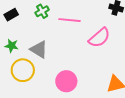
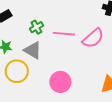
green cross: (42, 11) -> (36, 27), moved
pink line: (70, 20) -> (64, 34), moved

